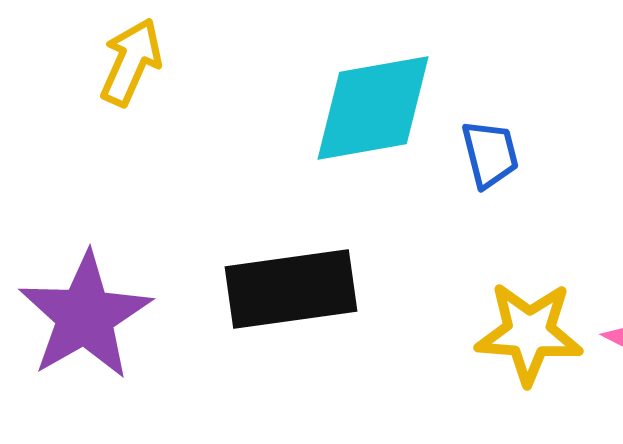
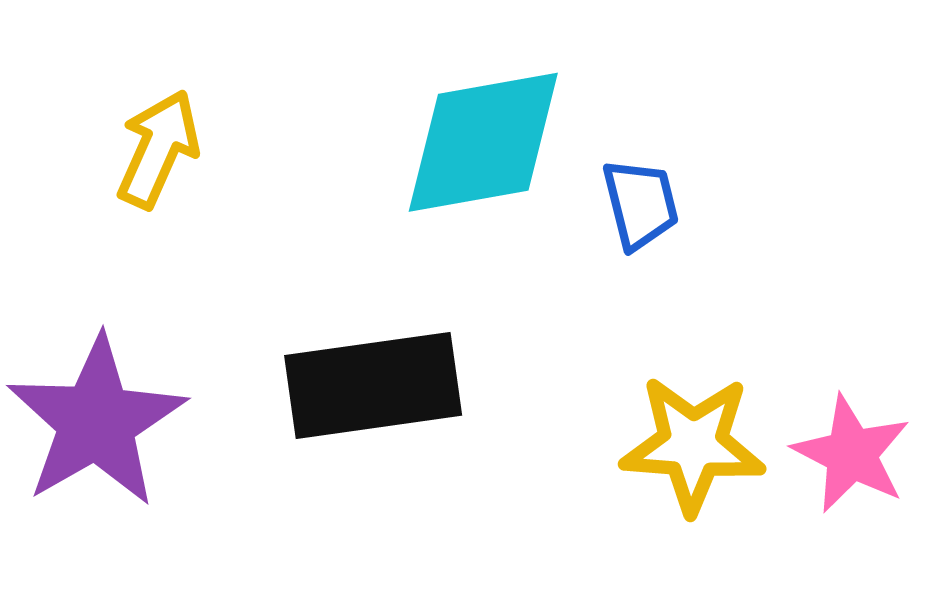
yellow arrow: (131, 62) -> (158, 149), moved

